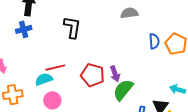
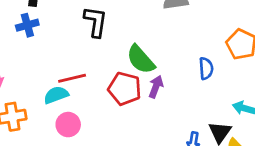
blue semicircle: (154, 41) -> (206, 68), moved
purple arrow: (115, 74) -> (156, 87), turned -140
green semicircle: (123, 90) -> (141, 59), moved, turned -80

